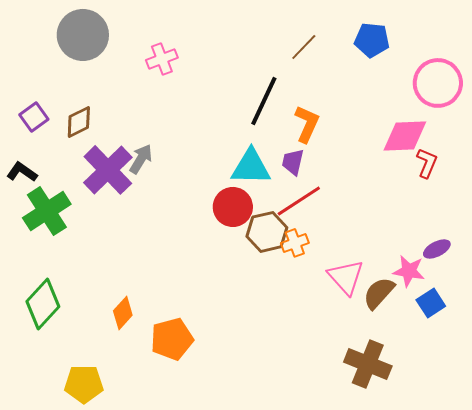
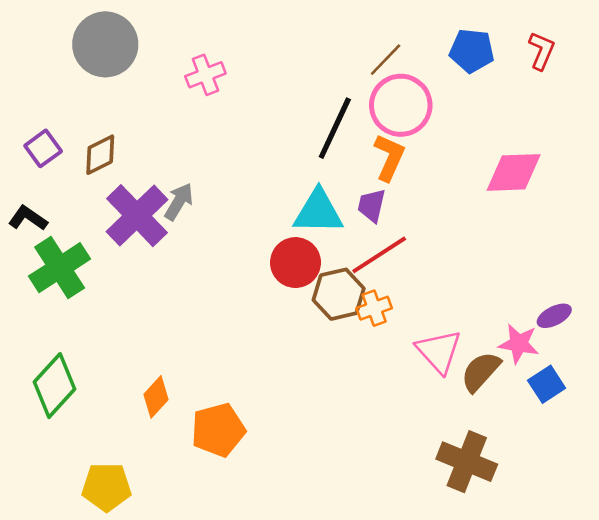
pink circle: (438, 83) -> (401, 105), moved
red L-shape: (427, 163) -> (542, 51), moved

